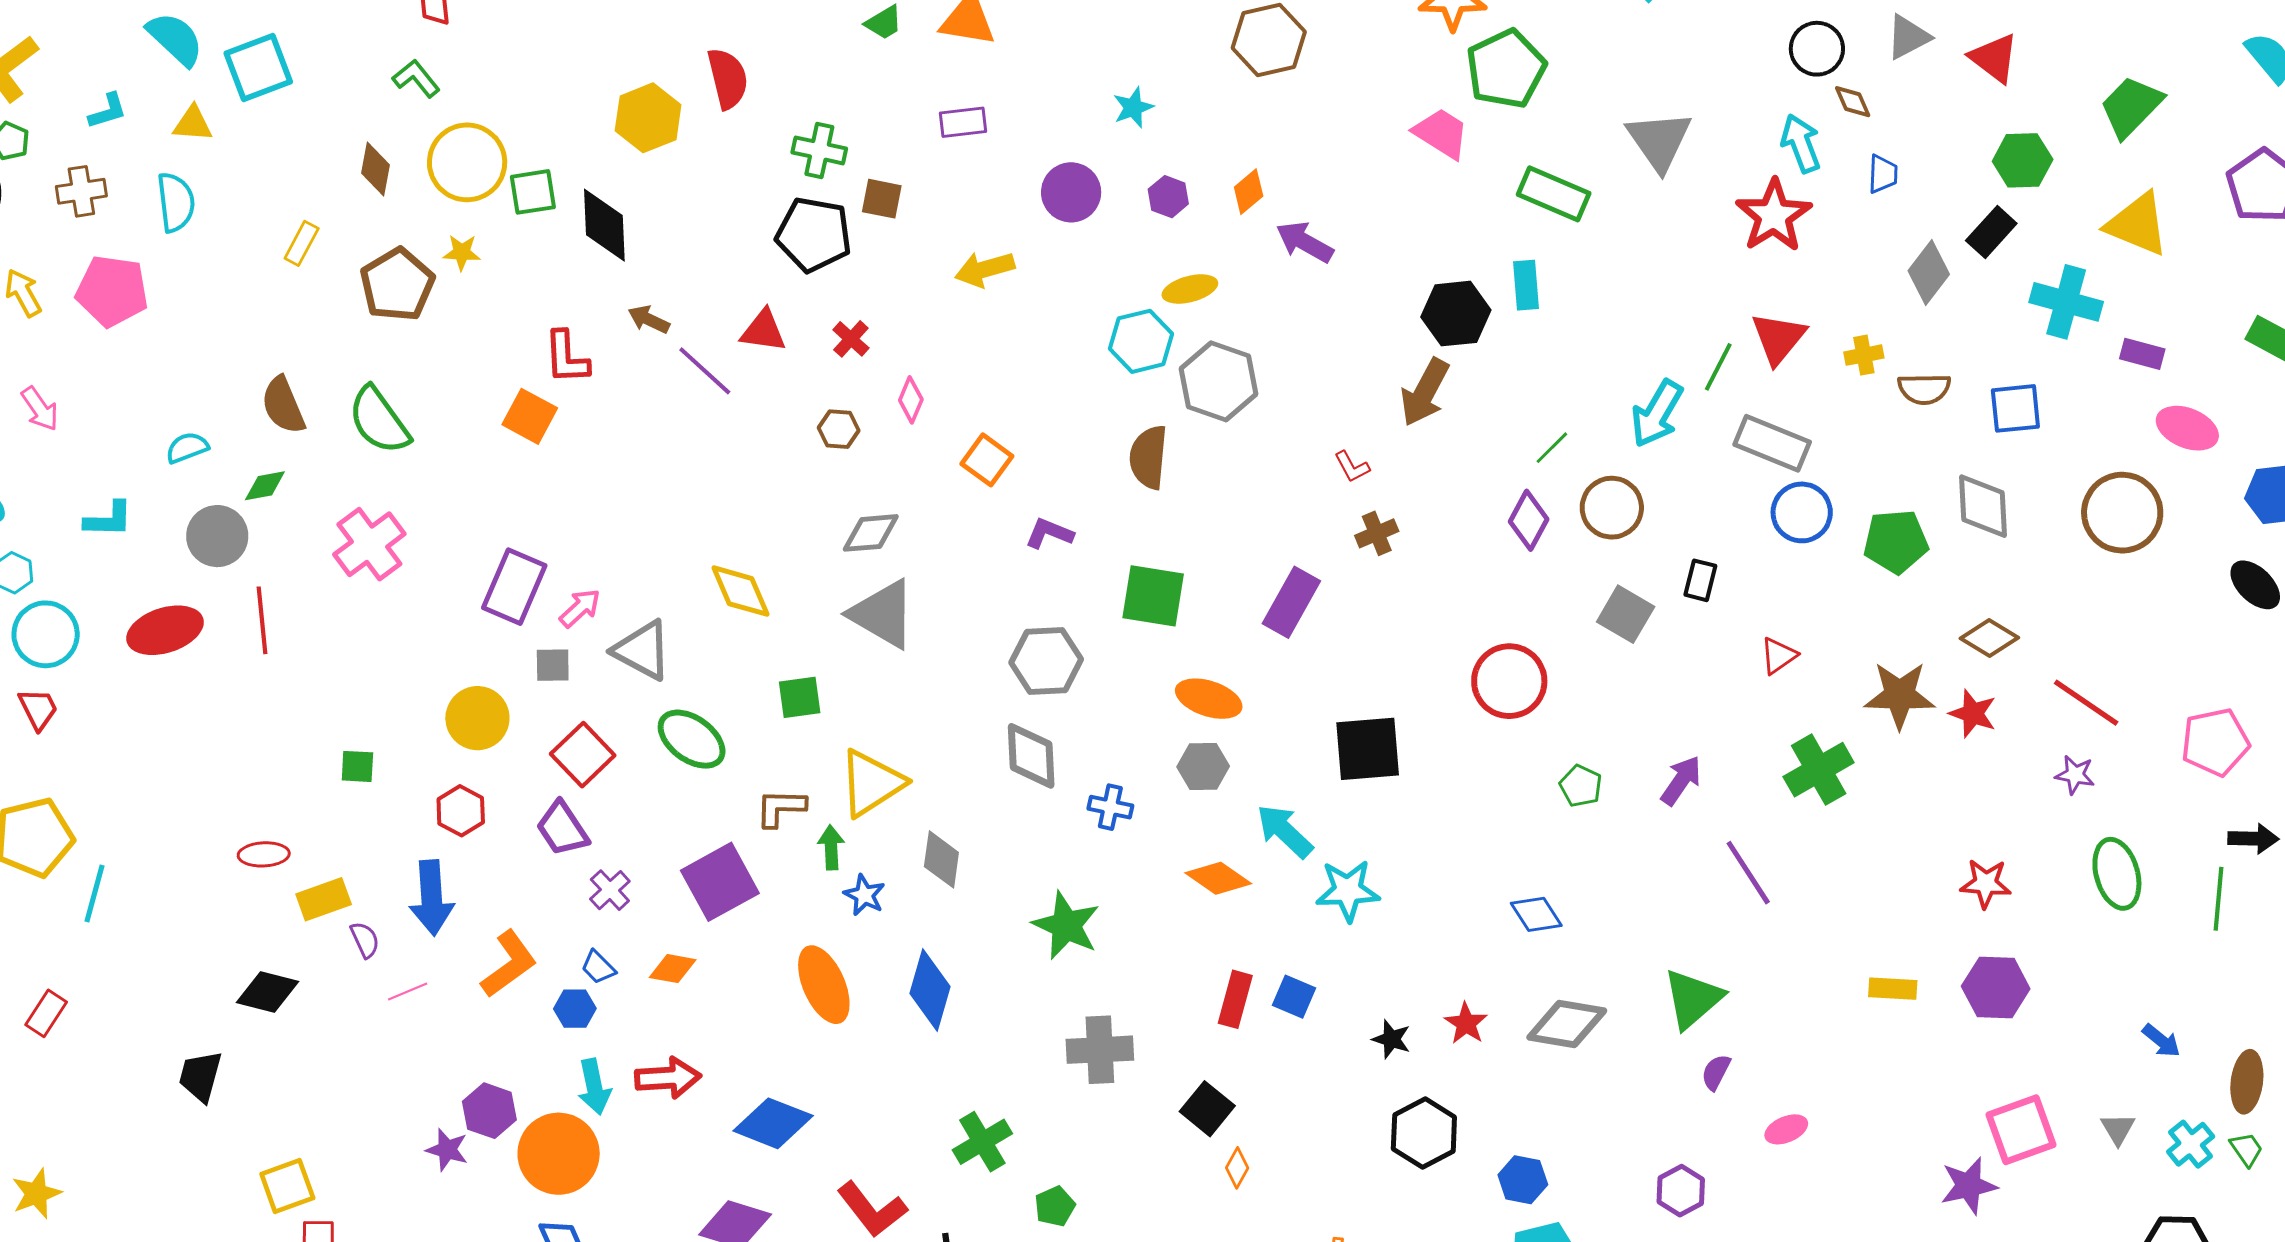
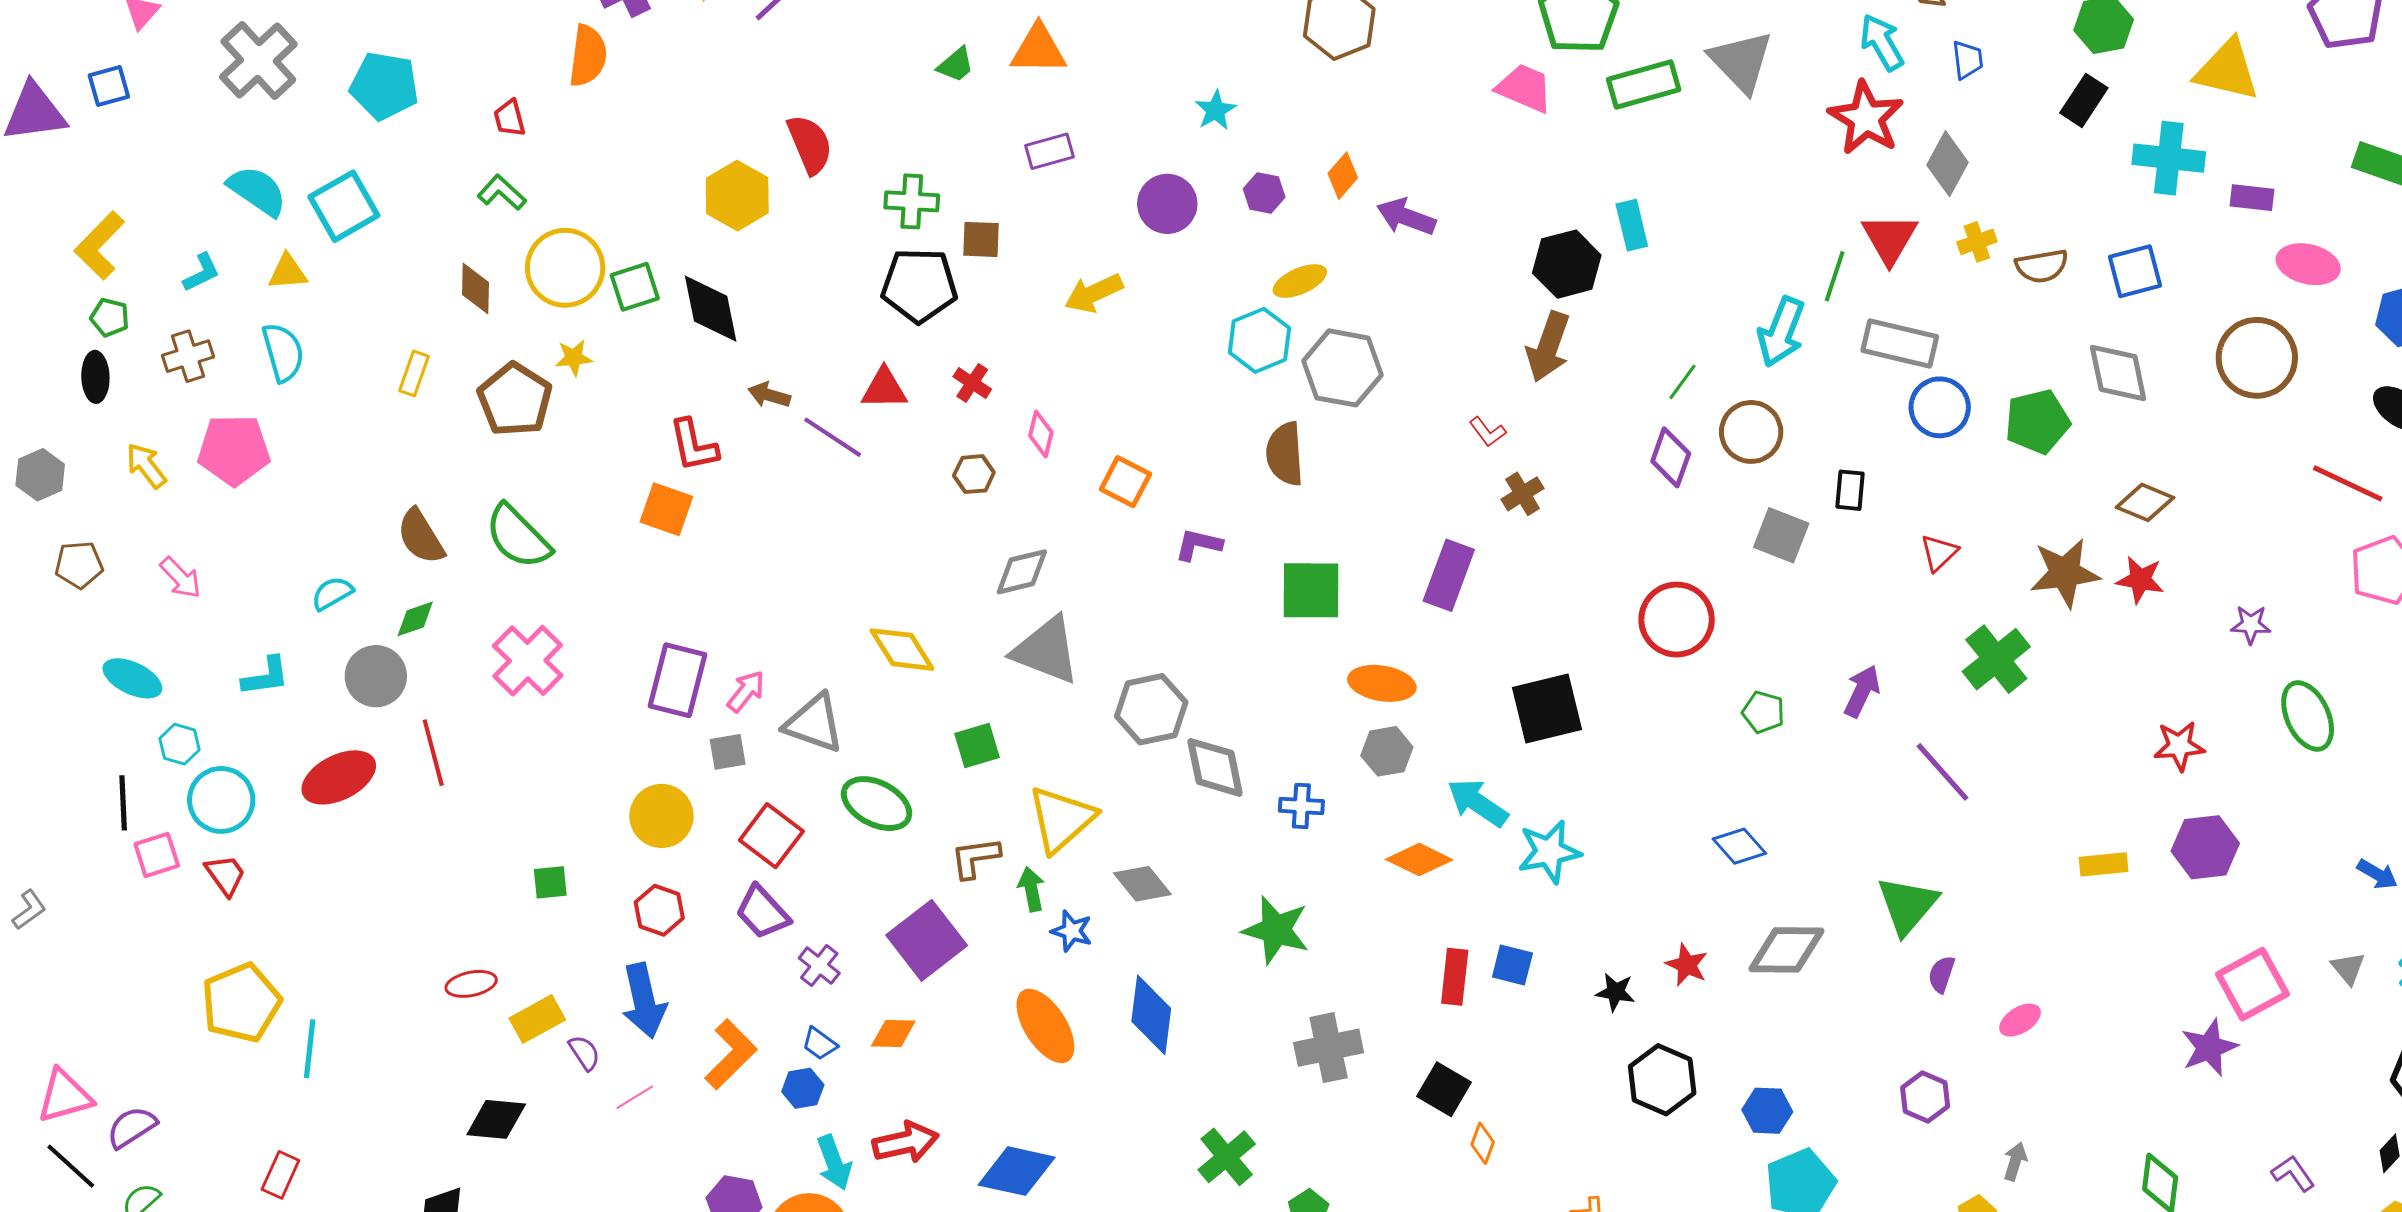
green rectangle: (1554, 194) -> (1644, 85), moved, turned -30
gray diamond: (1929, 272) -> (1948, 164), moved
gray hexagon: (1046, 661) -> (1151, 709), moved
red line: (2086, 703) -> (2348, 483), moved
gray diamond: (941, 859) -> (1142, 884), turned -38

